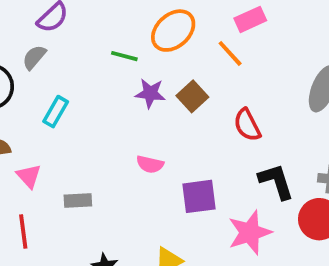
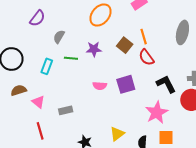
orange line: (230, 53) -> (144, 37), moved, turned 35
green line: (124, 56) -> (71, 58), moved
gray semicircle: (34, 57) -> (59, 37), moved
brown square: (192, 96) -> (125, 45), moved
purple square: (199, 196) -> (126, 84), moved

